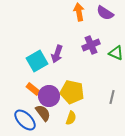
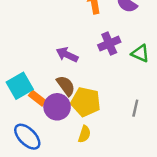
purple arrow: (57, 54) -> (67, 55), turned 96
cyan square: (37, 61) -> (20, 86), moved
brown semicircle: (43, 113) -> (66, 86), moved

